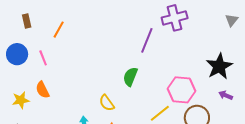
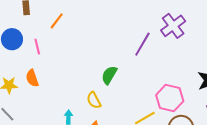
purple cross: (175, 18) -> (173, 26), turned -30
green semicircle: (130, 77) -> (109, 75), moved

